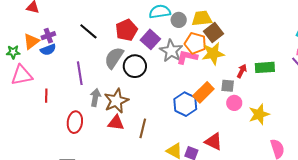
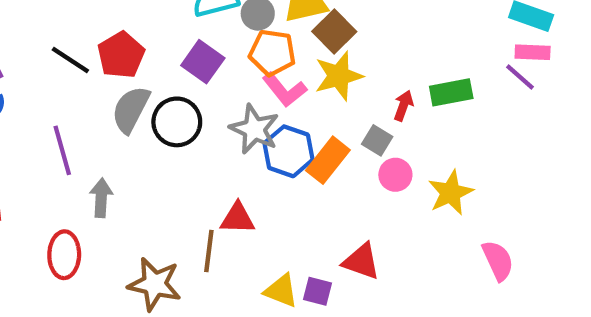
red pentagon: (126, 30) -> (121, 55), moved
orange pentagon: (195, 43) -> (272, 53), moved
gray star: (171, 51) -> (254, 129), moved
pink L-shape: (187, 57) -> (285, 90), turned -135
gray square: (228, 86) -> (377, 140), turned 32
brown star: (116, 101) -> (155, 284), moved, turned -30
blue hexagon: (185, 104) -> (289, 151), moved
red triangle: (116, 123) -> (238, 218), moved

